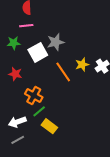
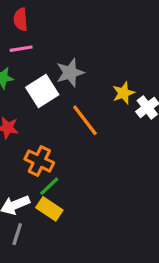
yellow star: (82, 65) -> (123, 93), moved
yellow rectangle: (49, 126) -> (49, 209), moved
gray line: (18, 140) -> (17, 234), turned -40

